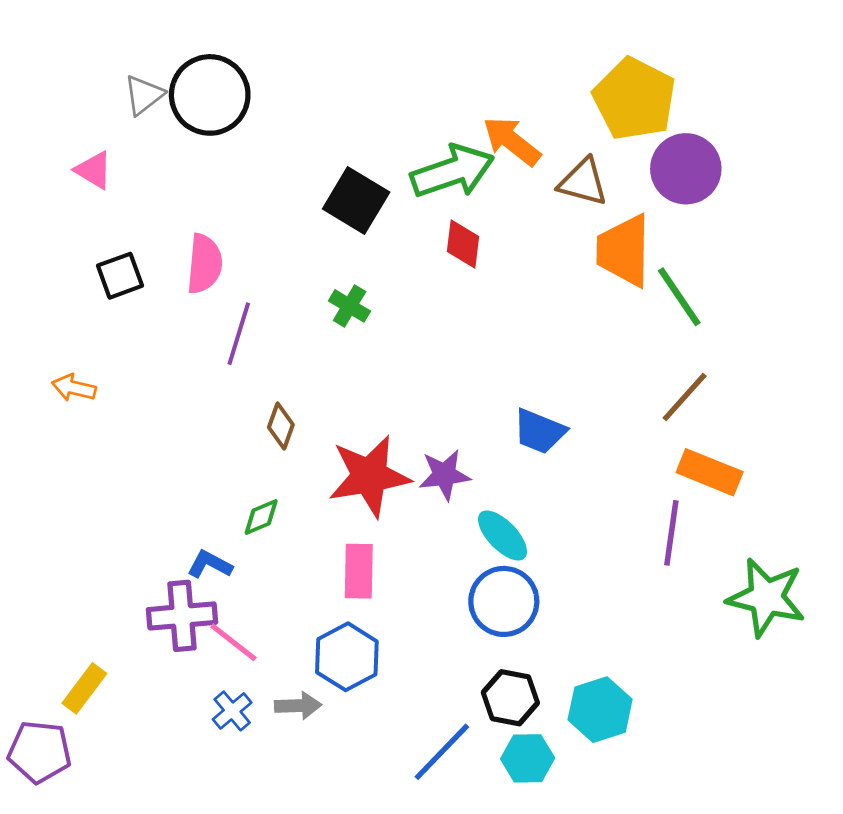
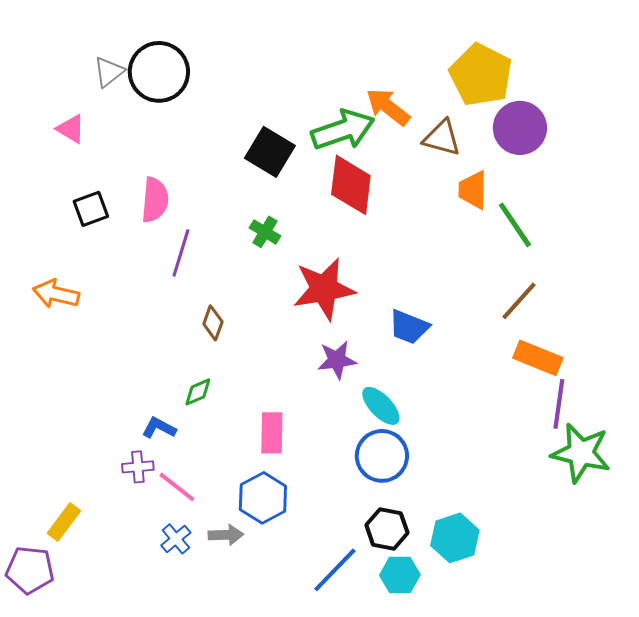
red diamond: (463, 244) -> (351, 185), size x1.6
orange trapezoid: (624, 251) -> (473, 190), size x0.7
orange arrow: (74, 388) -> (56, 294), size x1.4
red star: (369, 476) -> (324, 289), moved
purple line: (671, 533) -> (559, 404), moved
purple cross: (182, 616) -> (138, 467), size x0.6

